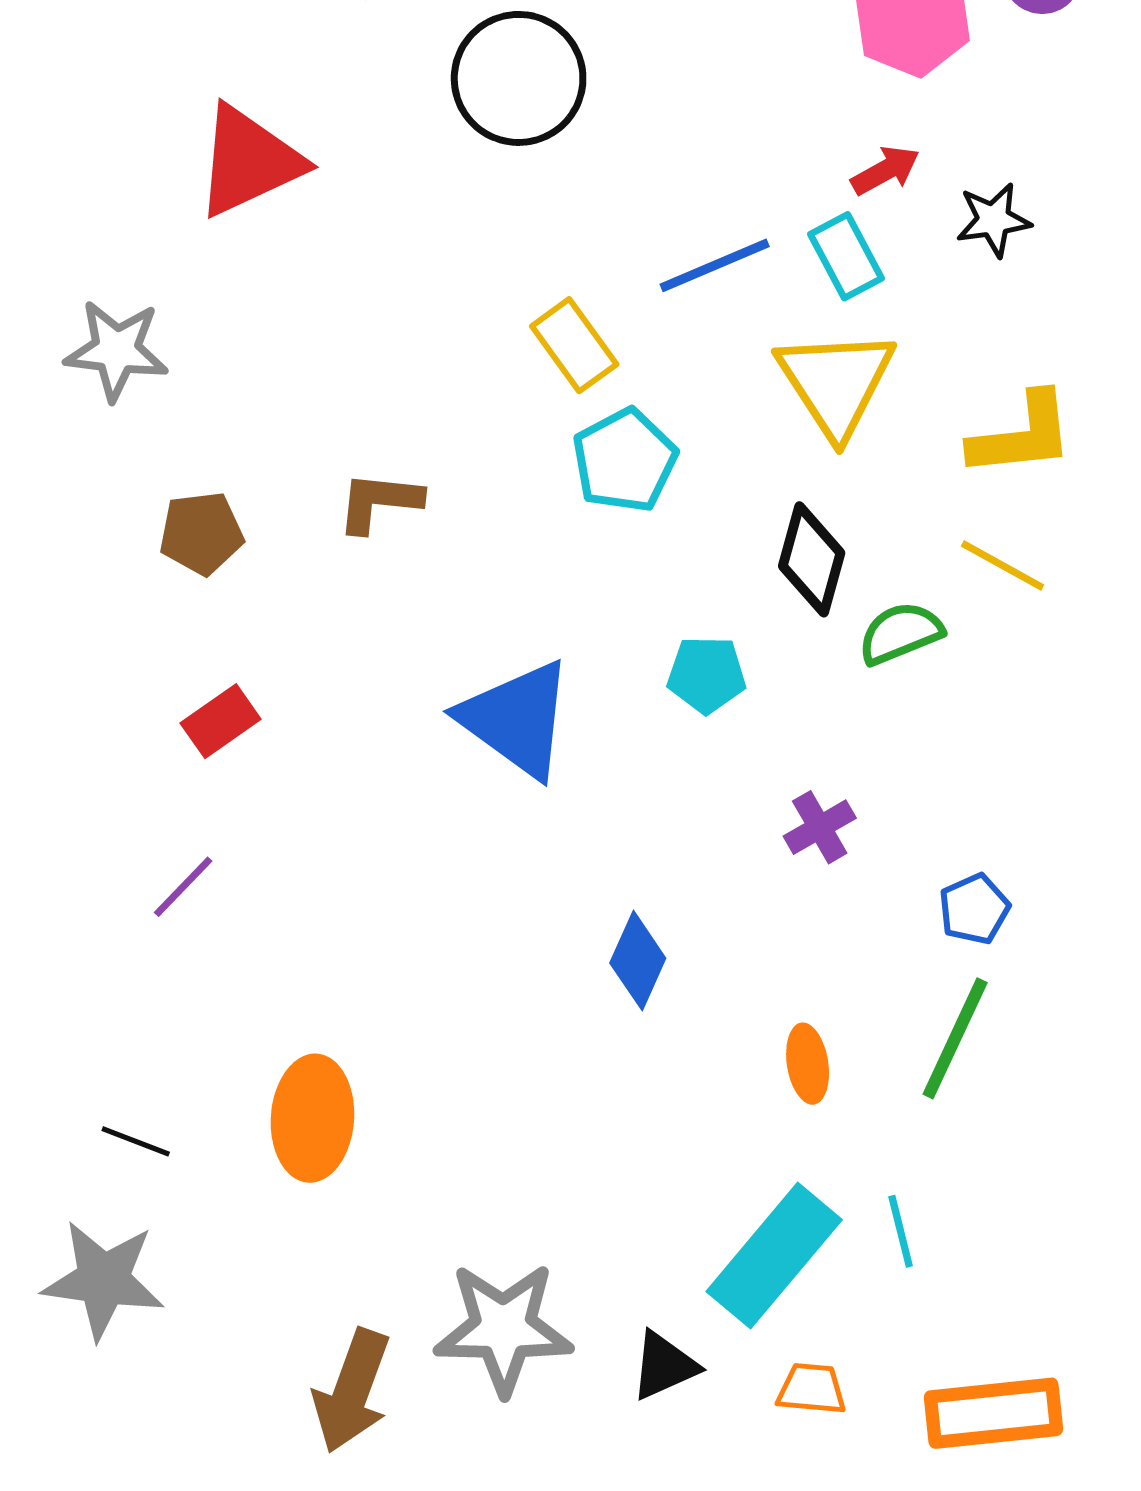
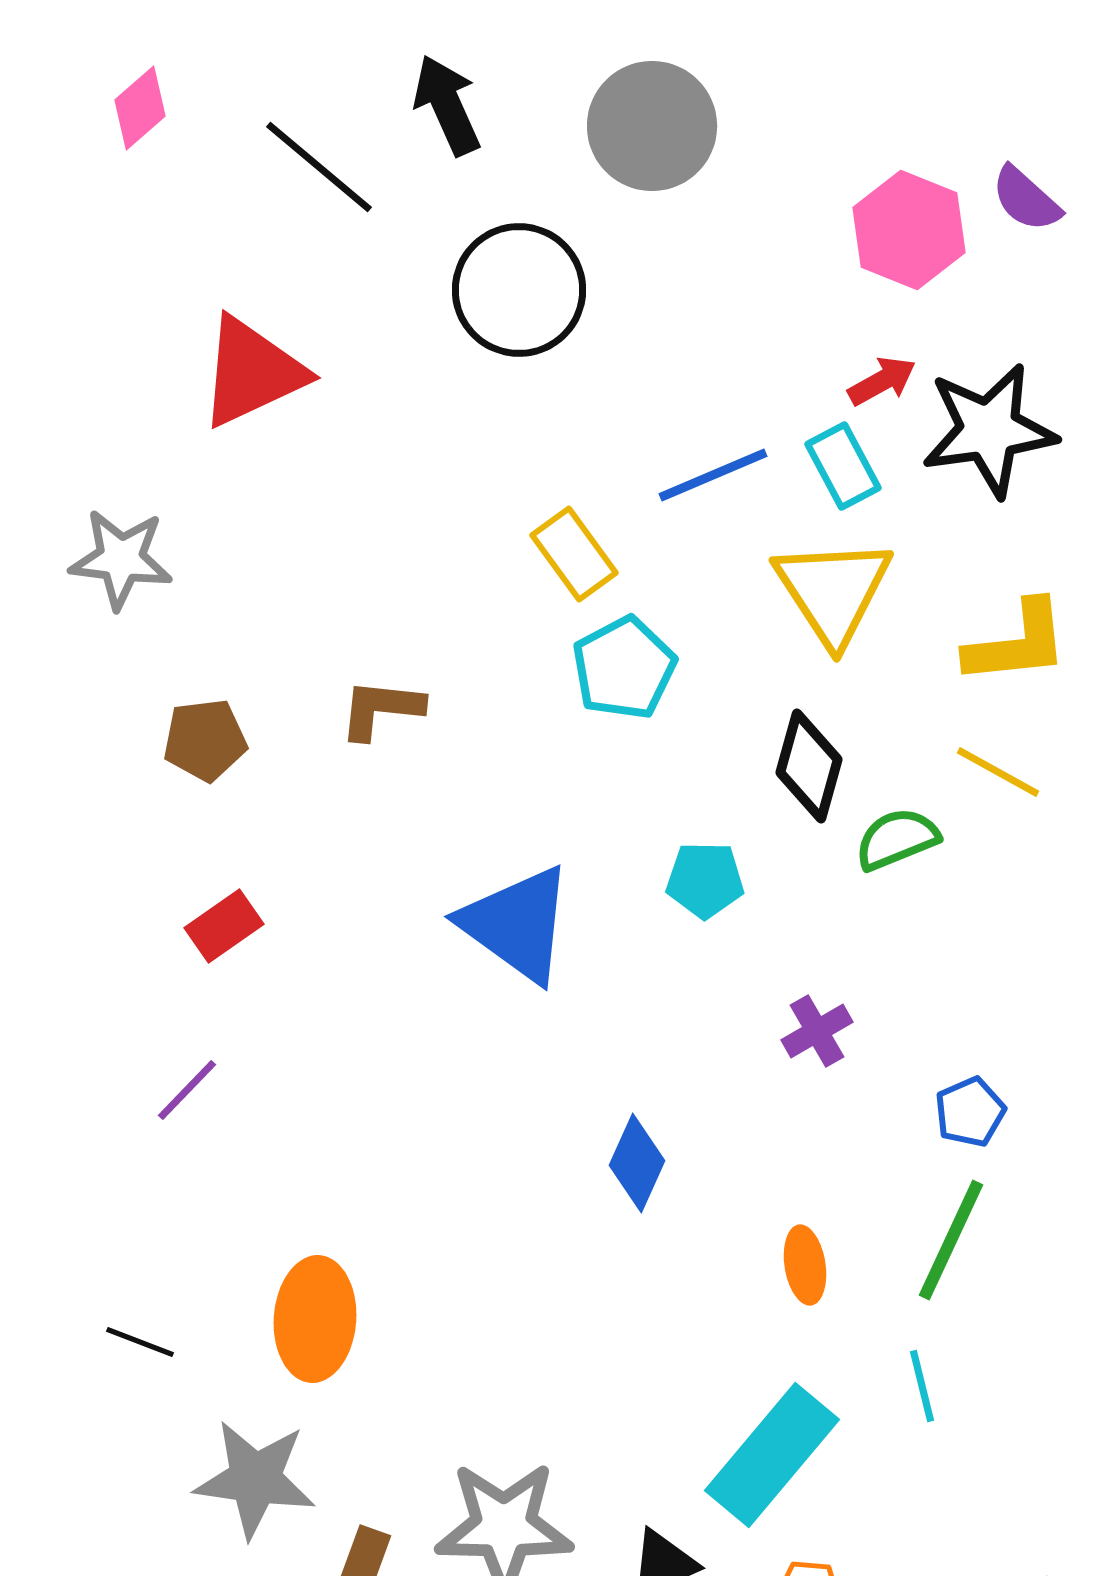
black star: (993, 220) -> (989, 430), size x1.8
cyan line: (901, 1231) -> (922, 1386), moved
gray star: (103, 1280) -> (255, 1479), moved

